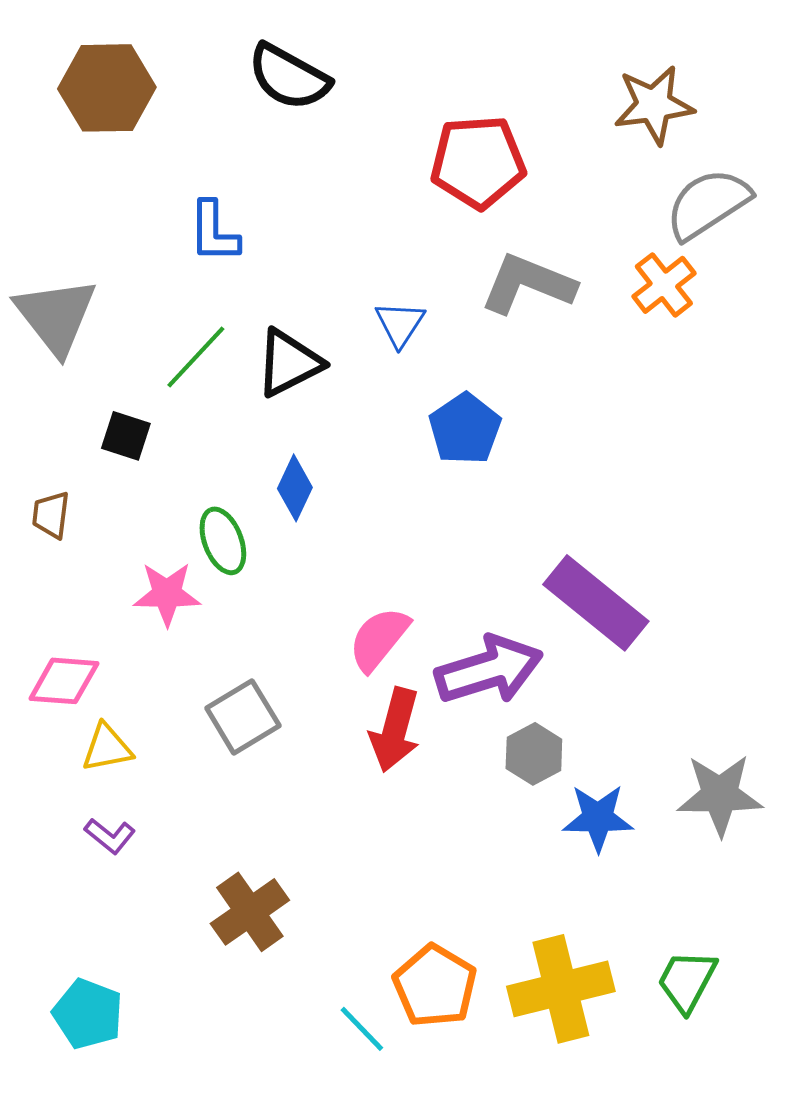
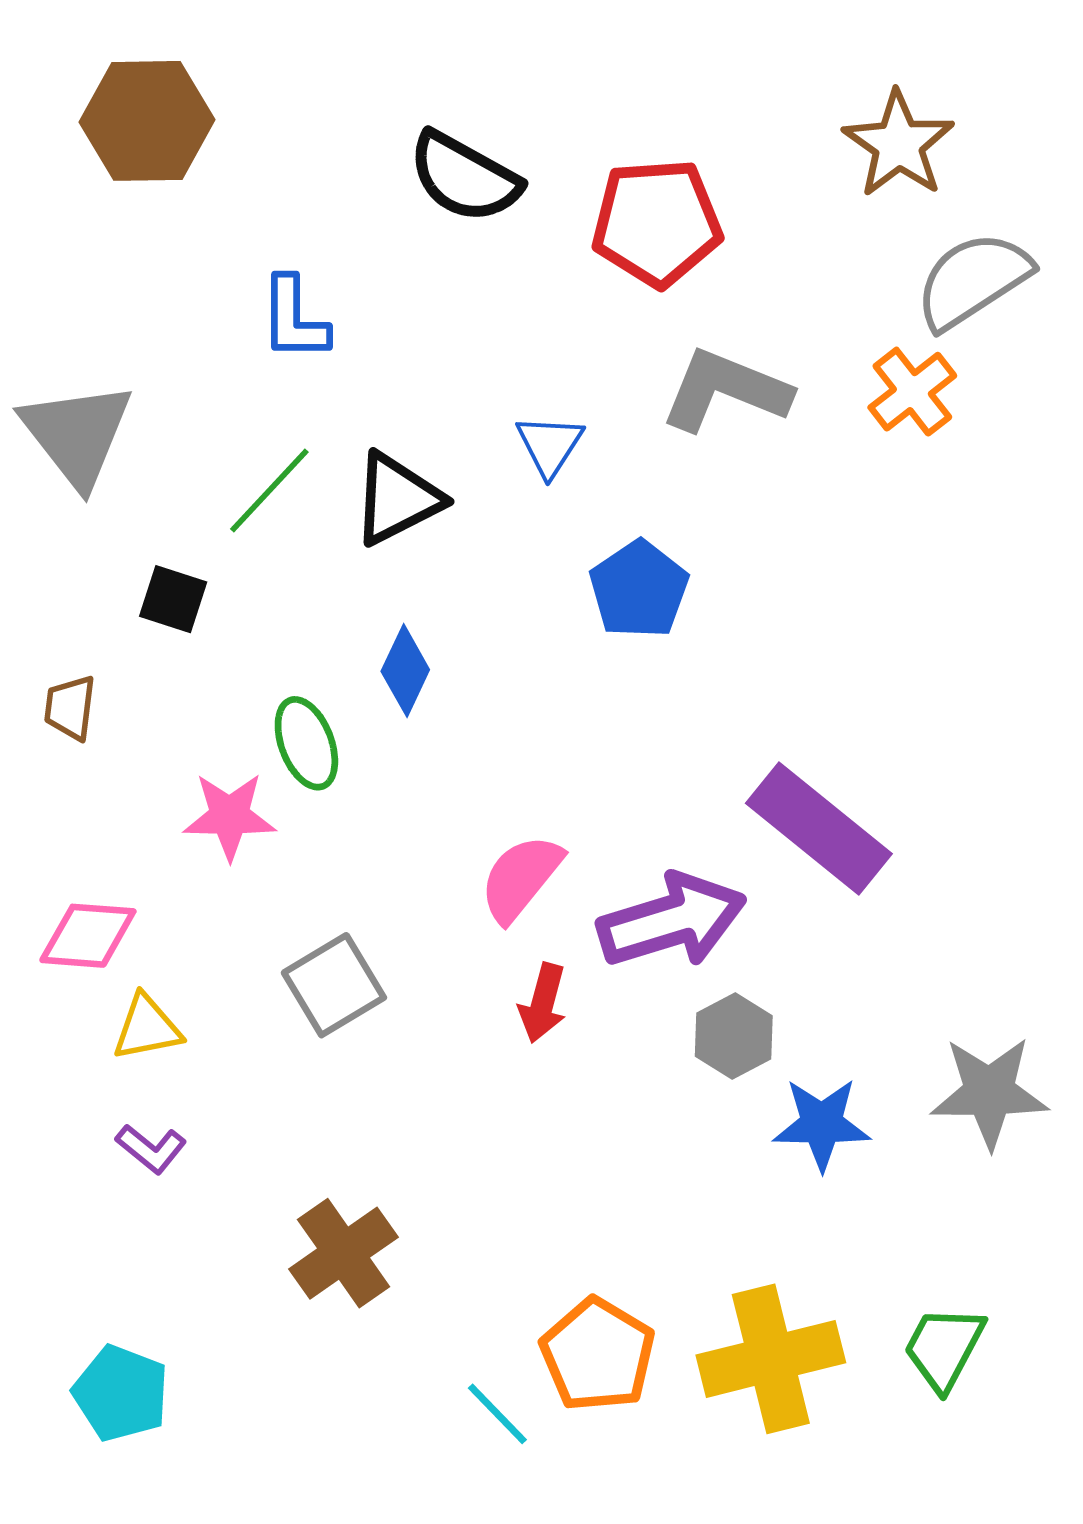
black semicircle: (289, 77) -> (464, 177), moved
brown star: (654, 105) -> (899, 144), turned -30
red arrow: (395, 730) -> (543, 1003), size x0.7

